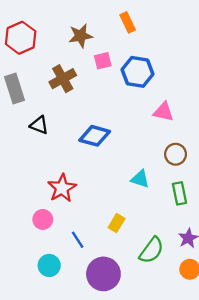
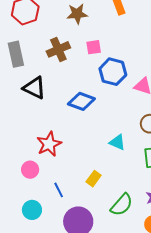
pink square: (103, 61) -> (94, 47), moved
blue hexagon: (138, 72) -> (113, 72), moved
black triangle: (39, 125) -> (34, 88), size x1.4

